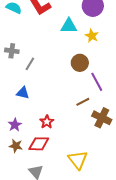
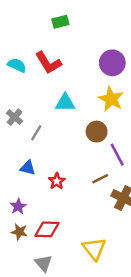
cyan triangle: (69, 26) -> (65, 103), moved
yellow star: (92, 36) -> (111, 99), size x1.5
gray cross: (12, 51) -> (14, 117), turned 32
red star: (47, 122) -> (57, 181), moved

